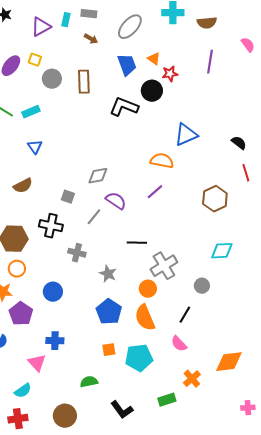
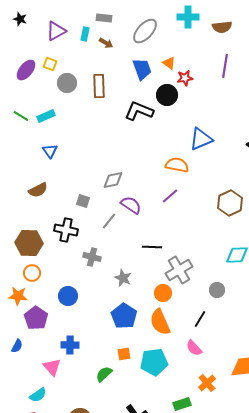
cyan rectangle: (66, 20) -> (85, 34), moved
green semicircle: (89, 382) -> (104, 374), moved, turned -30

